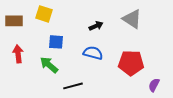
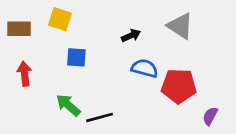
blue semicircle: (93, 53) -> (145, 68), moved
green arrow: (49, 65) -> (68, 105), moved

